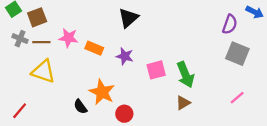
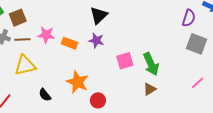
purple star: (125, 56) -> (96, 40), moved
yellow triangle: (43, 71) -> (25, 65), turned -30
black semicircle: (80, 107) -> (45, 95), moved

